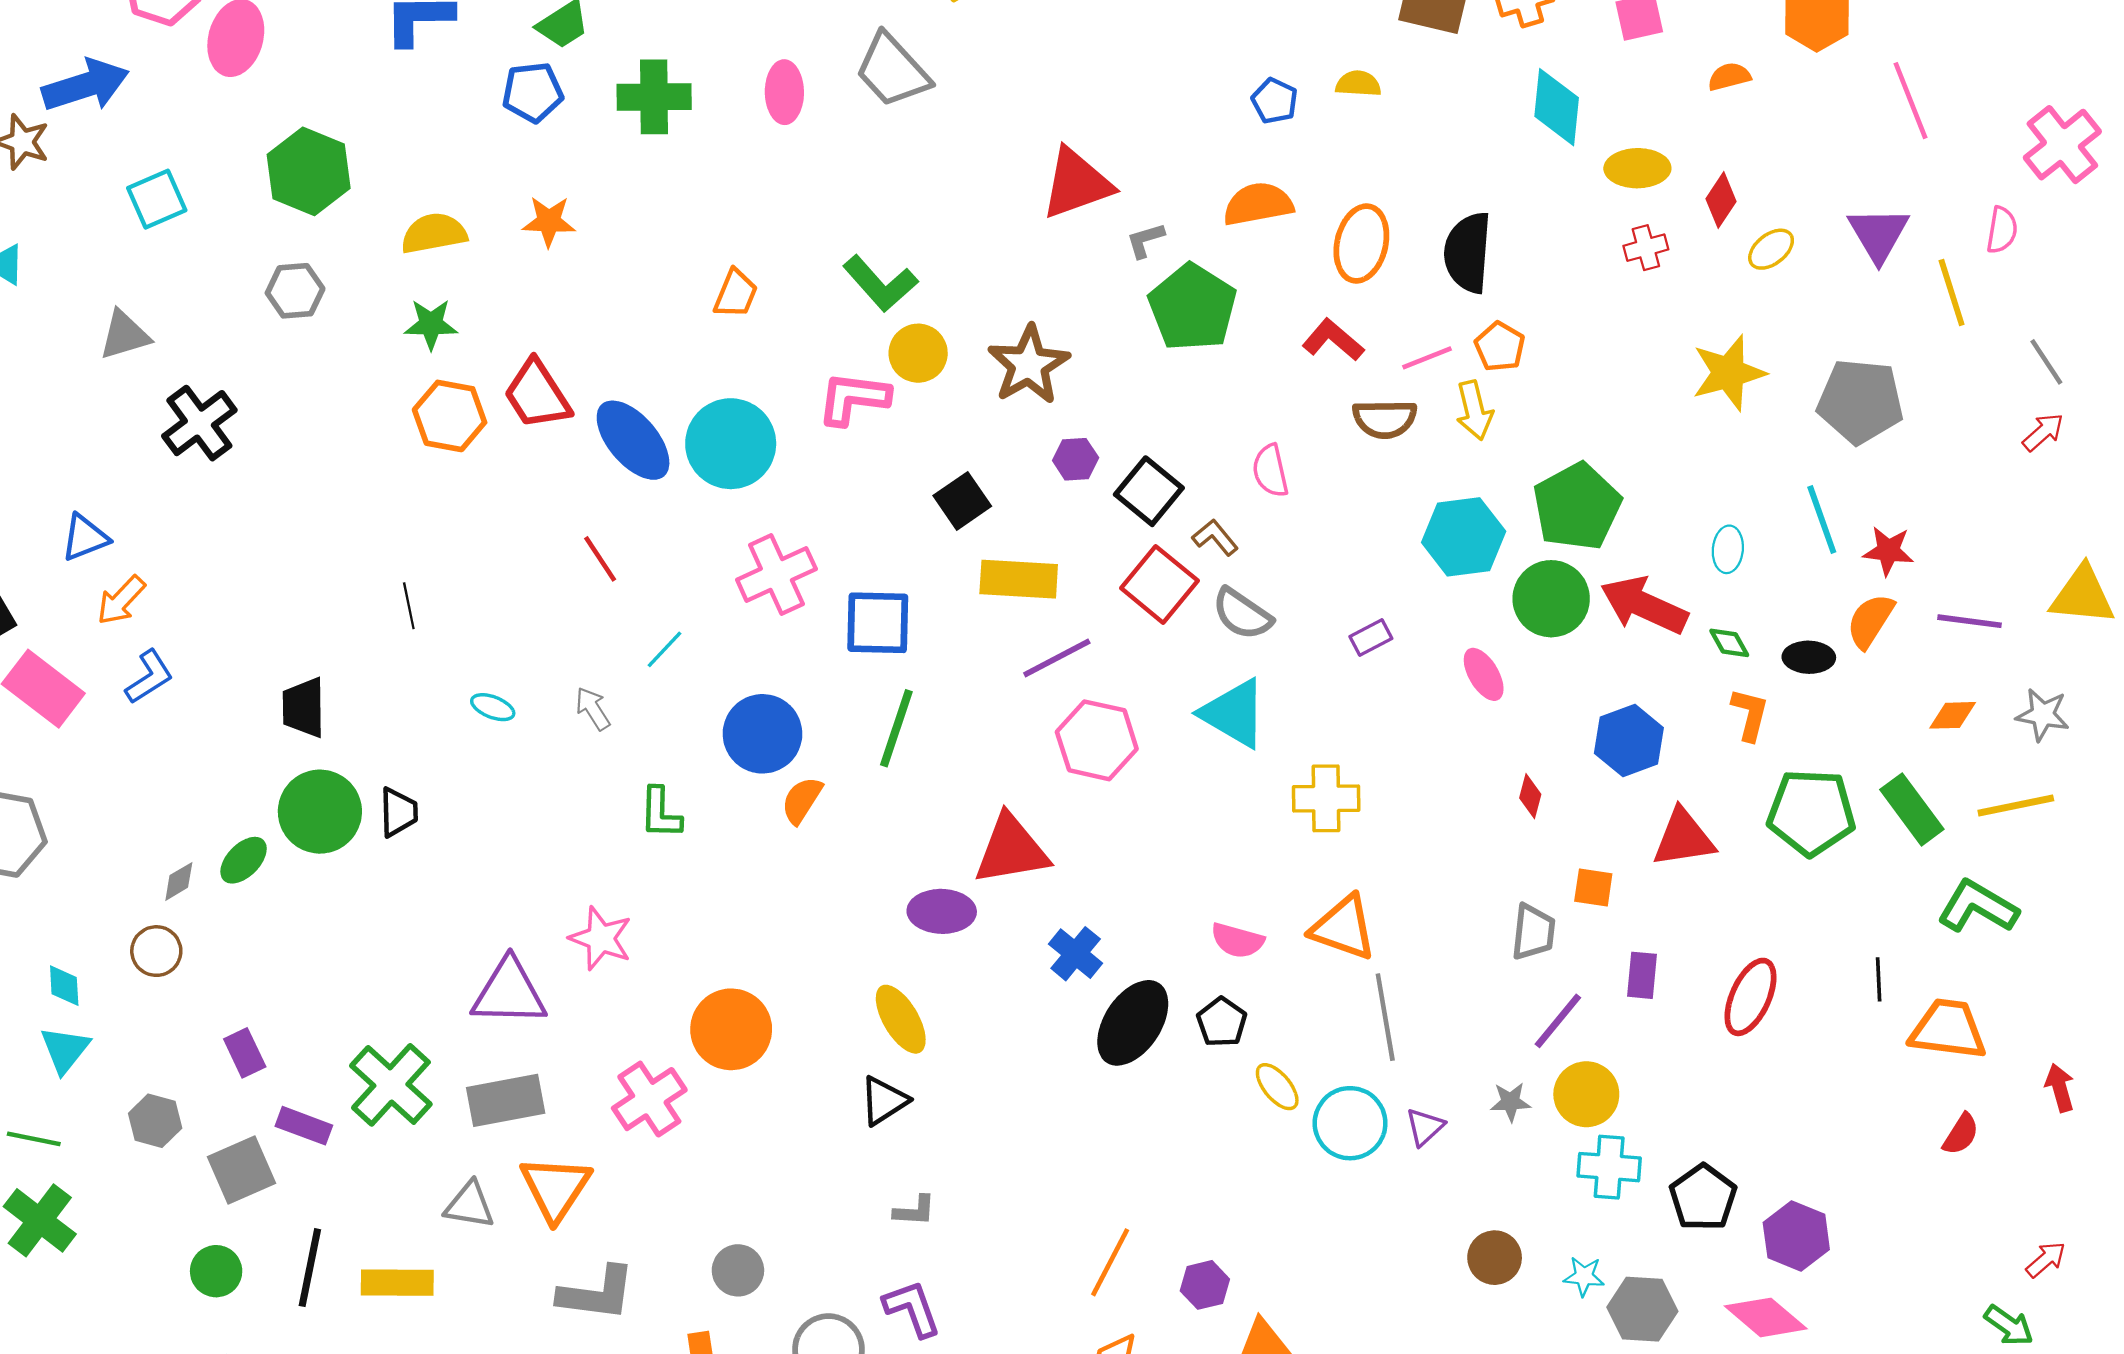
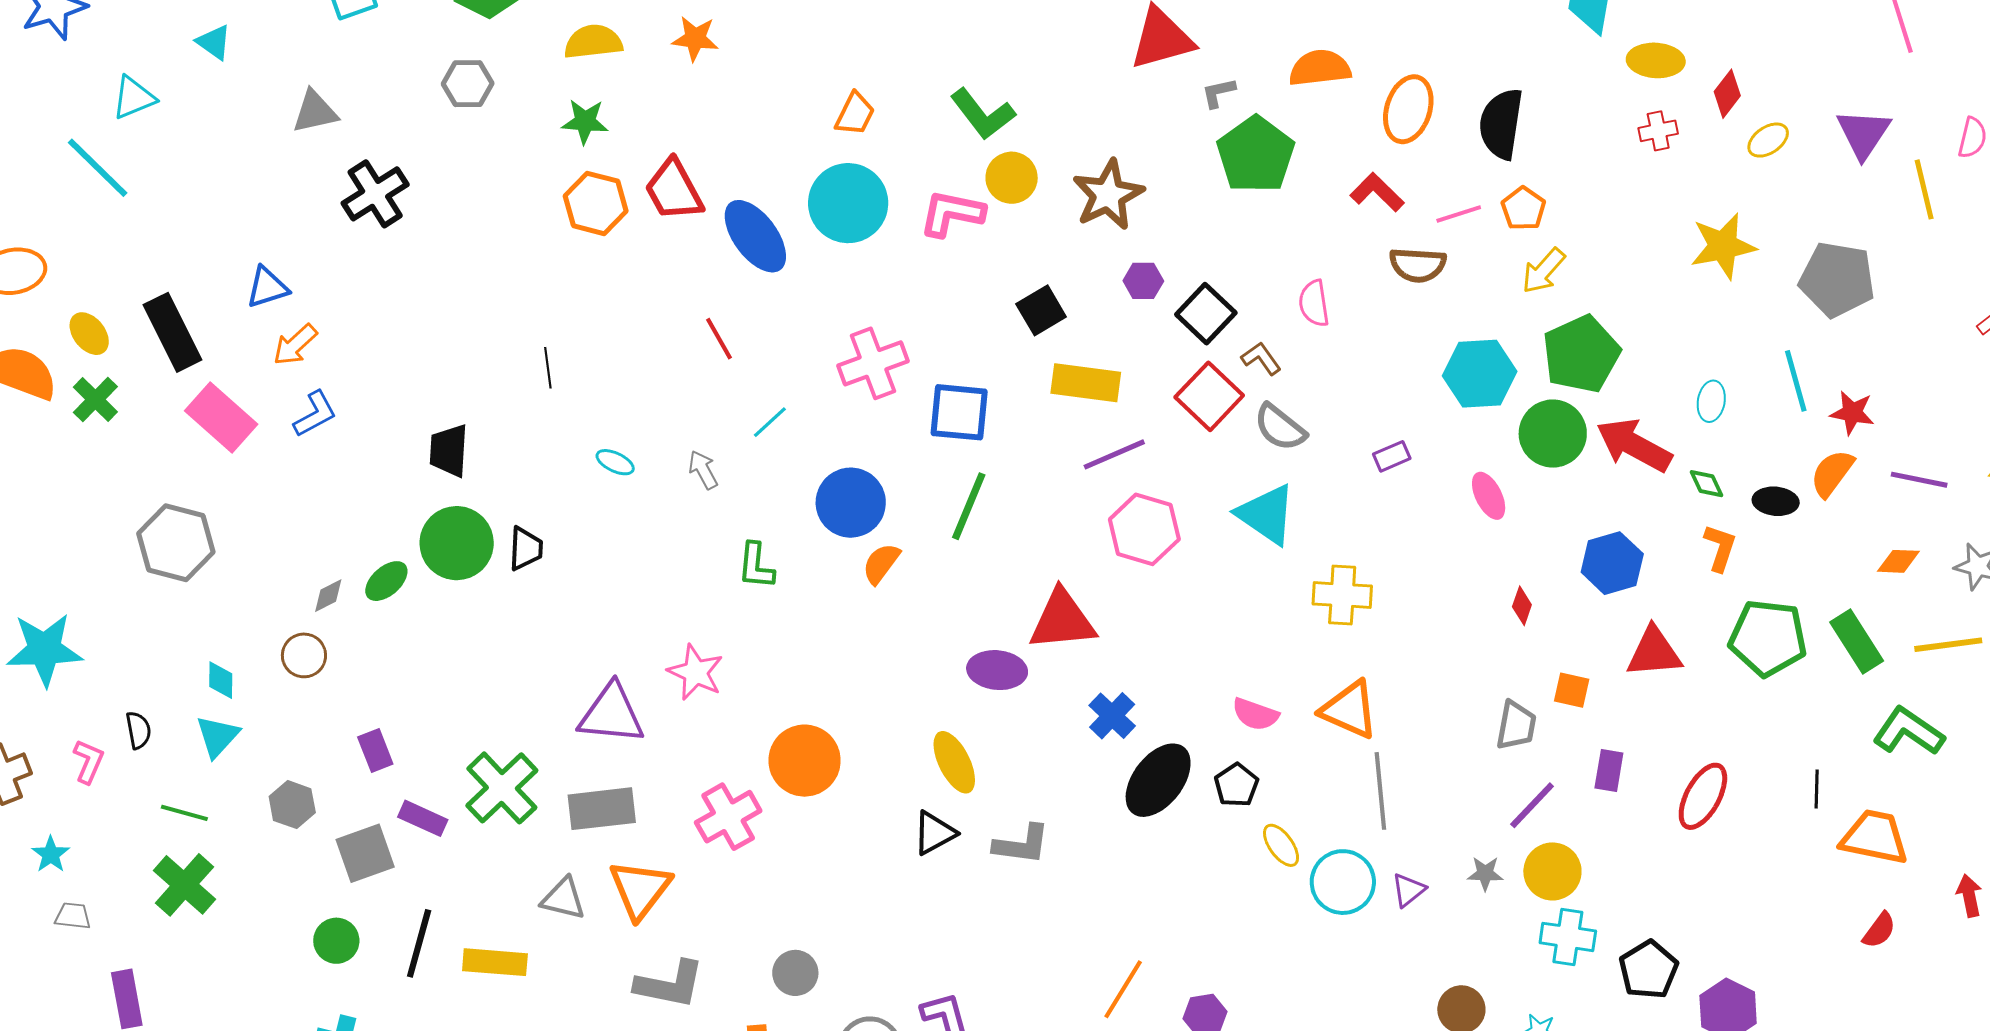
yellow arrow: (1474, 410) -> (1543, 271), moved, turned 51
cyan circle: (731, 444) -> (848, 203), moved
gray L-shape: (915, 1211) -> (1022, 845), moved, size x1.5

